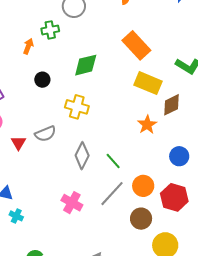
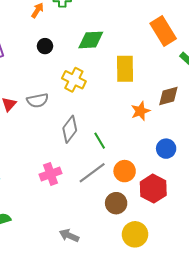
orange rectangle: (136, 45) -> (163, 31), moved
yellow rectangle: (148, 83) -> (125, 69), moved, turned 56
pink cross: (72, 203) -> (51, 174), turned 30

